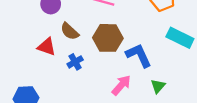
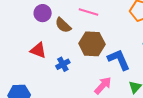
brown semicircle: (70, 31) -> (63, 25), moved

